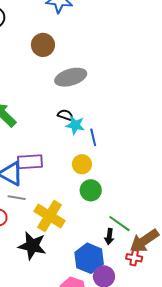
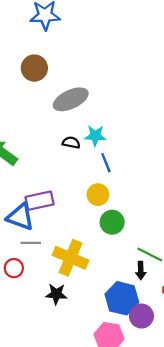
cyan star: (75, 125) -> (95, 136), moved
black star: (32, 246) -> (56, 294), size x0.7

